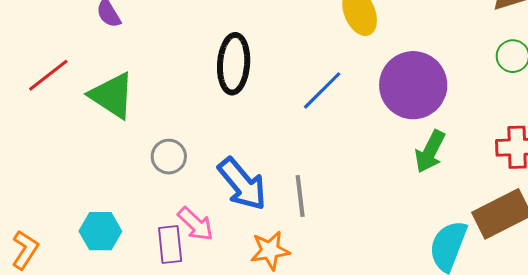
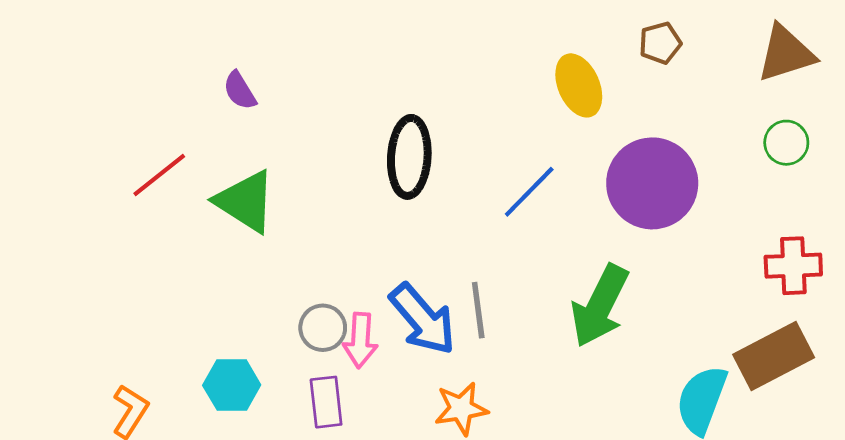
green arrow: (430, 152) -> (600, 306), moved, size x1.4
gray circle: (169, 157) -> (323, 328), moved
gray line: (300, 196) -> (478, 310), moved
pink arrow: (196, 224) -> (360, 340), moved, turned 51

